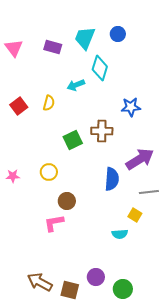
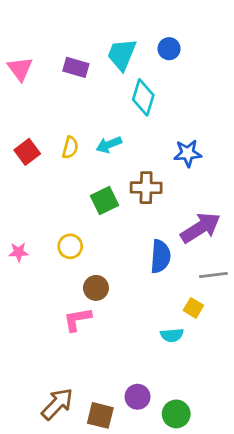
cyan arrow: (76, 85) -> (109, 145), moved
brown arrow: (40, 282) -> (57, 404), turned 105

